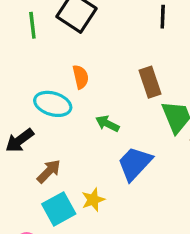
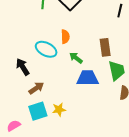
green arrow: (107, 124) -> (76, 58), moved
black arrow: (20, 140) -> (23, 67), turned 84
blue trapezoid: (135, 163) -> (88, 78), moved, turned 35

